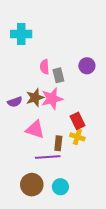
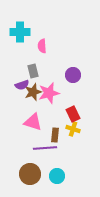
purple circle: (87, 66) -> (73, 75), moved
pink semicircle: (45, 67) -> (42, 46), moved
gray rectangle: (58, 75) -> (33, 71), moved
purple semicircle: (15, 102) -> (22, 85), moved

